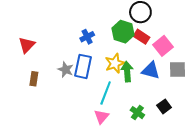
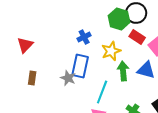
green hexagon: (123, 32) -> (119, 19), moved
yellow star: (115, 63) -> (111, 51), moved
gray star: (66, 69) -> (68, 78), moved

